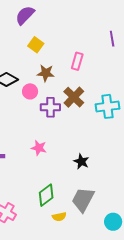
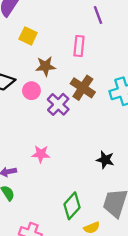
purple line: (112, 39) -> (98, 15), moved
purple cross: (50, 107) -> (58, 104), turned -36
pink star: (39, 148) -> (41, 154), moved

